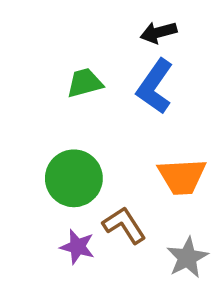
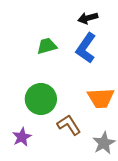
purple star: (77, 247) -> (22, 137), moved, turned 30

